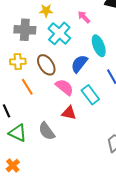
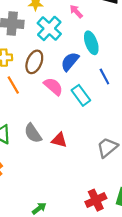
brown ellipse: (46, 65) -> (34, 62), turned 55
red triangle: (69, 113) -> (59, 140), moved

